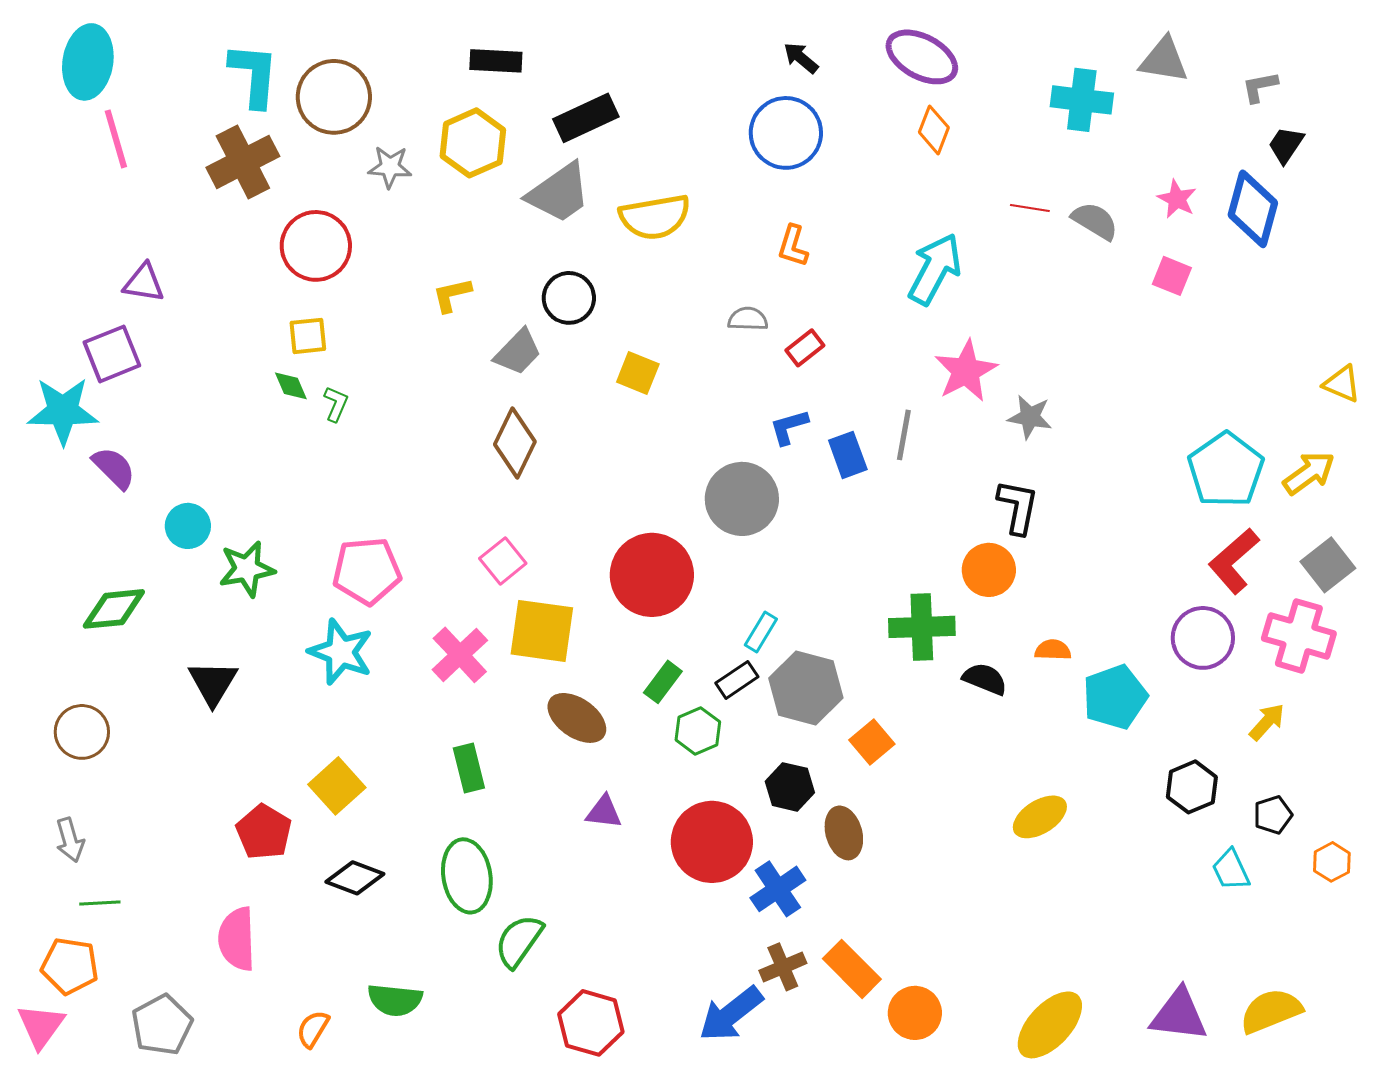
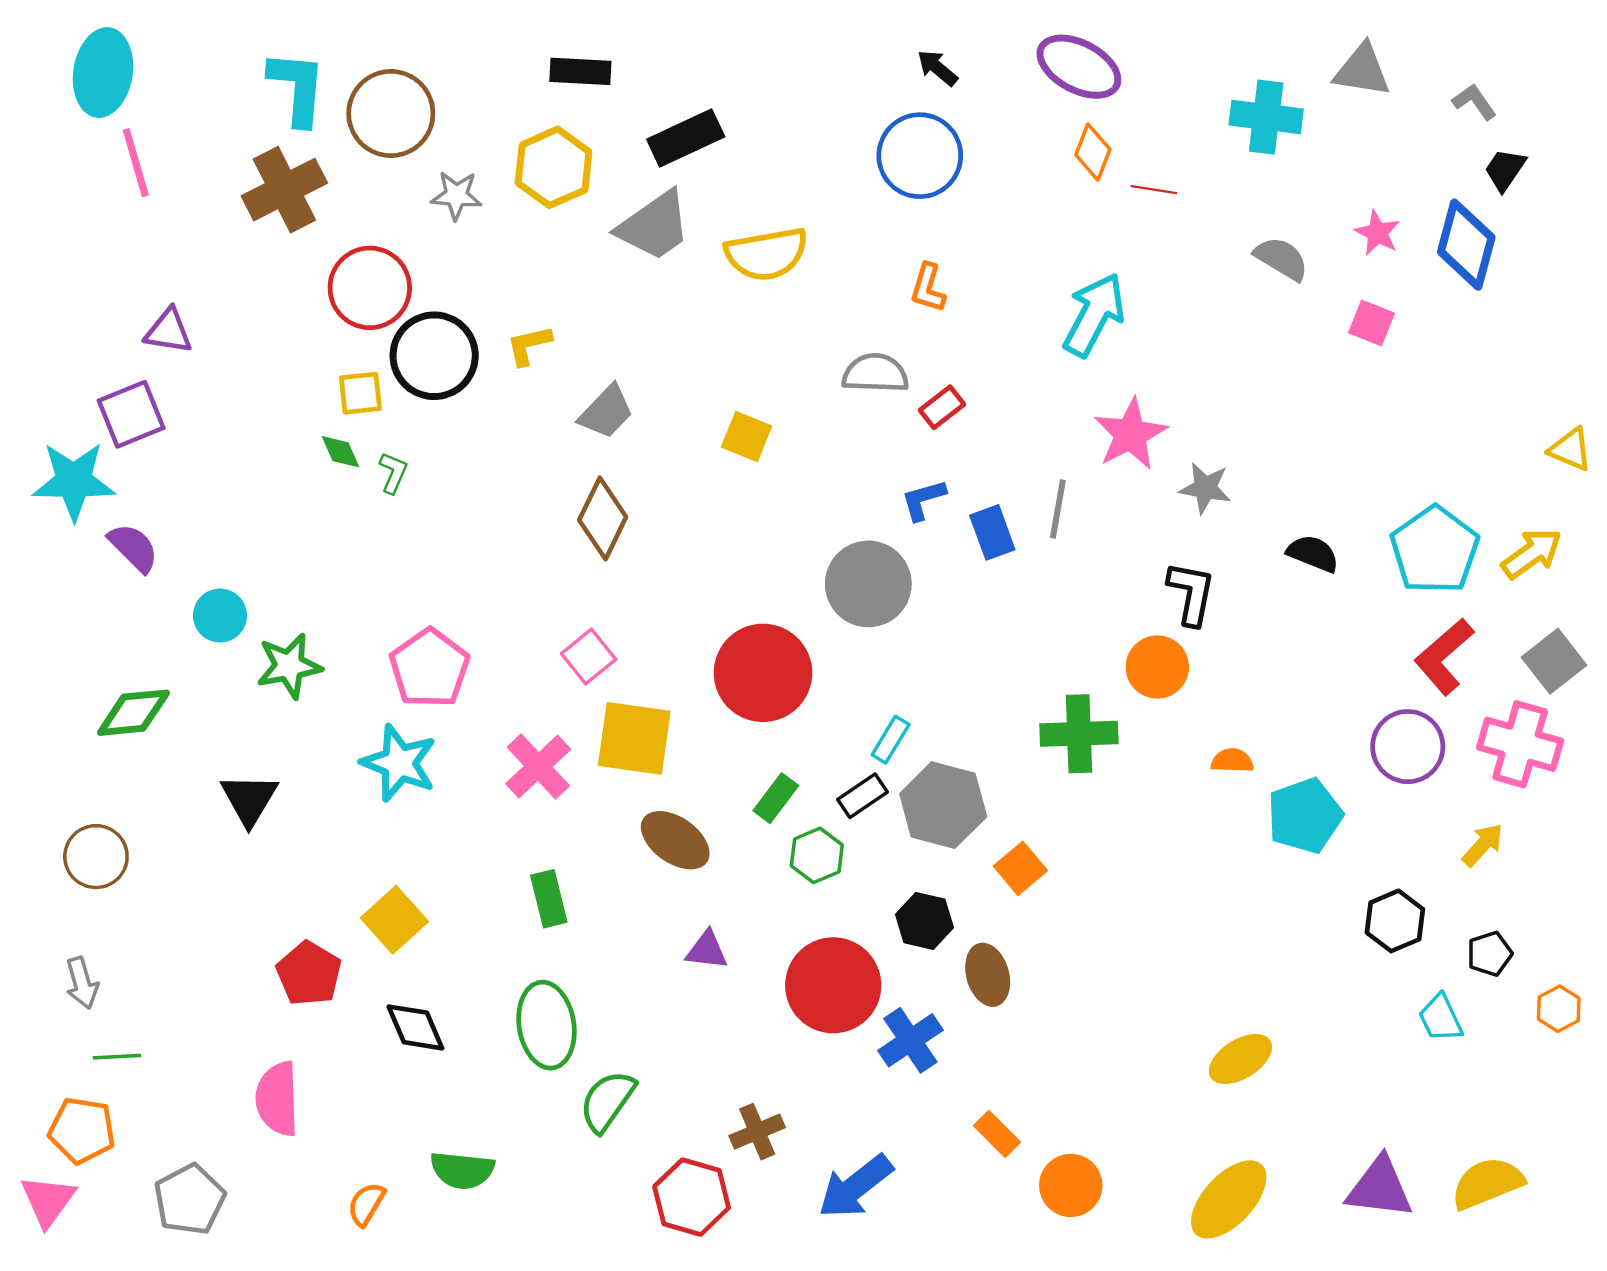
gray L-shape: (1260, 87) -> (1474, 102), turned 66
red line: (1030, 208) -> (1154, 190), moved
black circle: (569, 298) -> (434, 356), moved, size x1.4
gray semicircle: (748, 319) -> (875, 373), size x1.4
pink pentagon: (367, 571) -> (429, 668), turned -30
black semicircle: (985, 679) -> (1313, 554), moved
yellow ellipse: (1040, 817) -> (1240, 1059), moved
black diamond: (355, 878) -> (415, 1027), turned 46
brown cross: (783, 967) -> (757, 1132), moved
orange rectangle: (852, 969) -> (997, 1134), size x0.7

